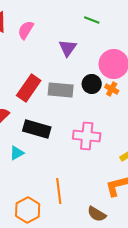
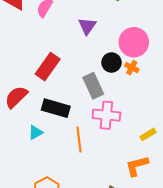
gray rectangle: (61, 90) -> (93, 86), moved, turned 60
orange line: (59, 191) -> (79, 140), moved

